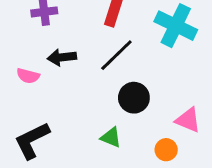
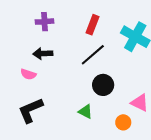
black arrow: (62, 57) -> (43, 54), moved
pink semicircle: (28, 76) -> (28, 74), moved

